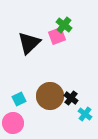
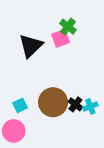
cyan cross: (85, 114) -> (90, 106), moved, turned 32

